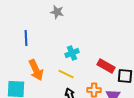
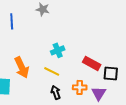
blue line: (26, 38) -> (12, 21), moved

